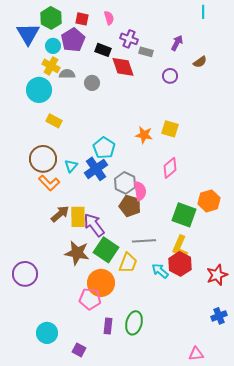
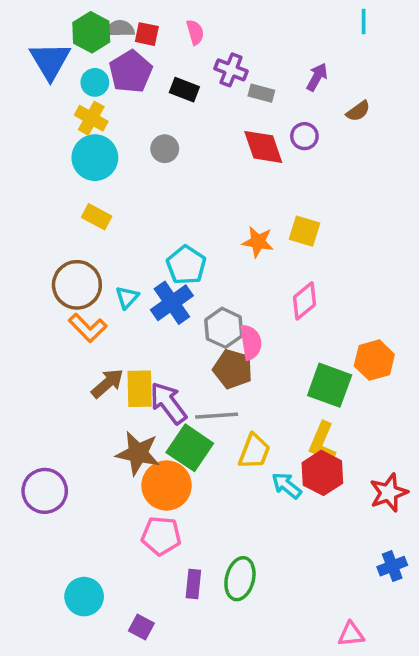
red diamond: (123, 67) -> (263, 147), moved
gray semicircle: (67, 74) -> (120, 29), moved
cyan circle: (39, 90) -> (95, 158), moved
gray line: (144, 241) -> (217, 416), moved
yellow trapezoid: (128, 263) -> (254, 451), moved
orange circle: (101, 283) -> (167, 485), moved

